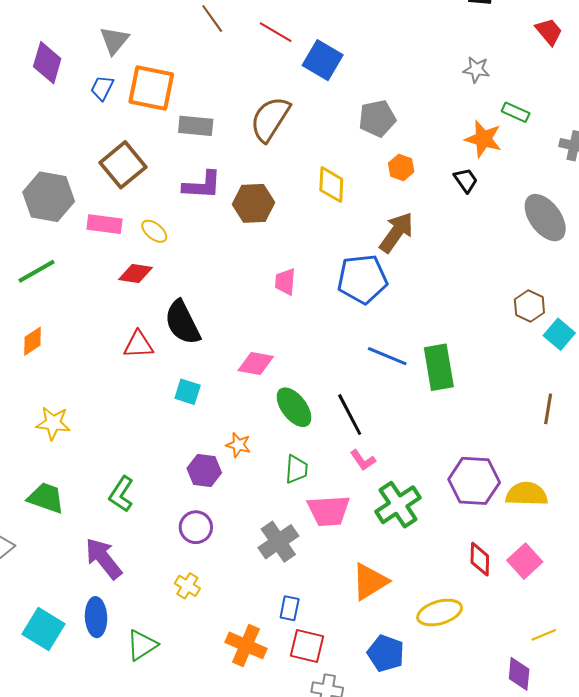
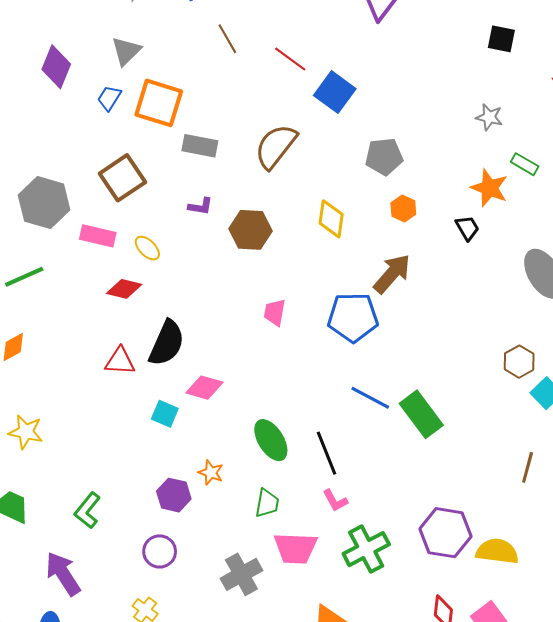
purple L-shape: (202, 185) -> (200, 206), size x0.6
black semicircle: (182, 322) -> (167, 343), turned -135
pink diamond: (256, 364) -> (204, 388), moved
green rectangle: (439, 367) -> (421, 414), turned -33

